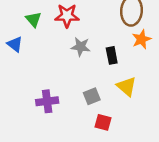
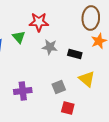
green triangle: (33, 19) -> (19, 37), moved
black rectangle: (112, 55) -> (75, 54), turned -64

